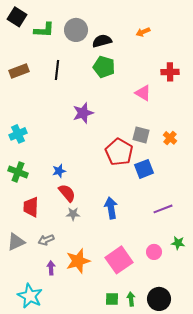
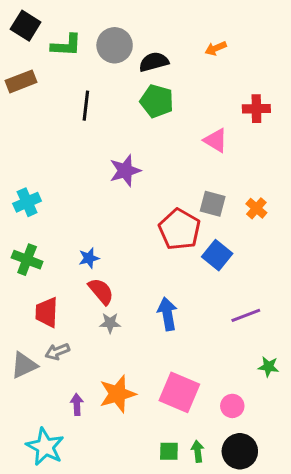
brown rectangle: (19, 71) -> (21, 81), moved
blue square: (144, 169) -> (217, 255), turned -30
gray arrow: (46, 240) -> (57, 352), moved
pink circle: (154, 252) -> (232, 406), moved
pink square: (119, 260) -> (179, 392), turned -32

